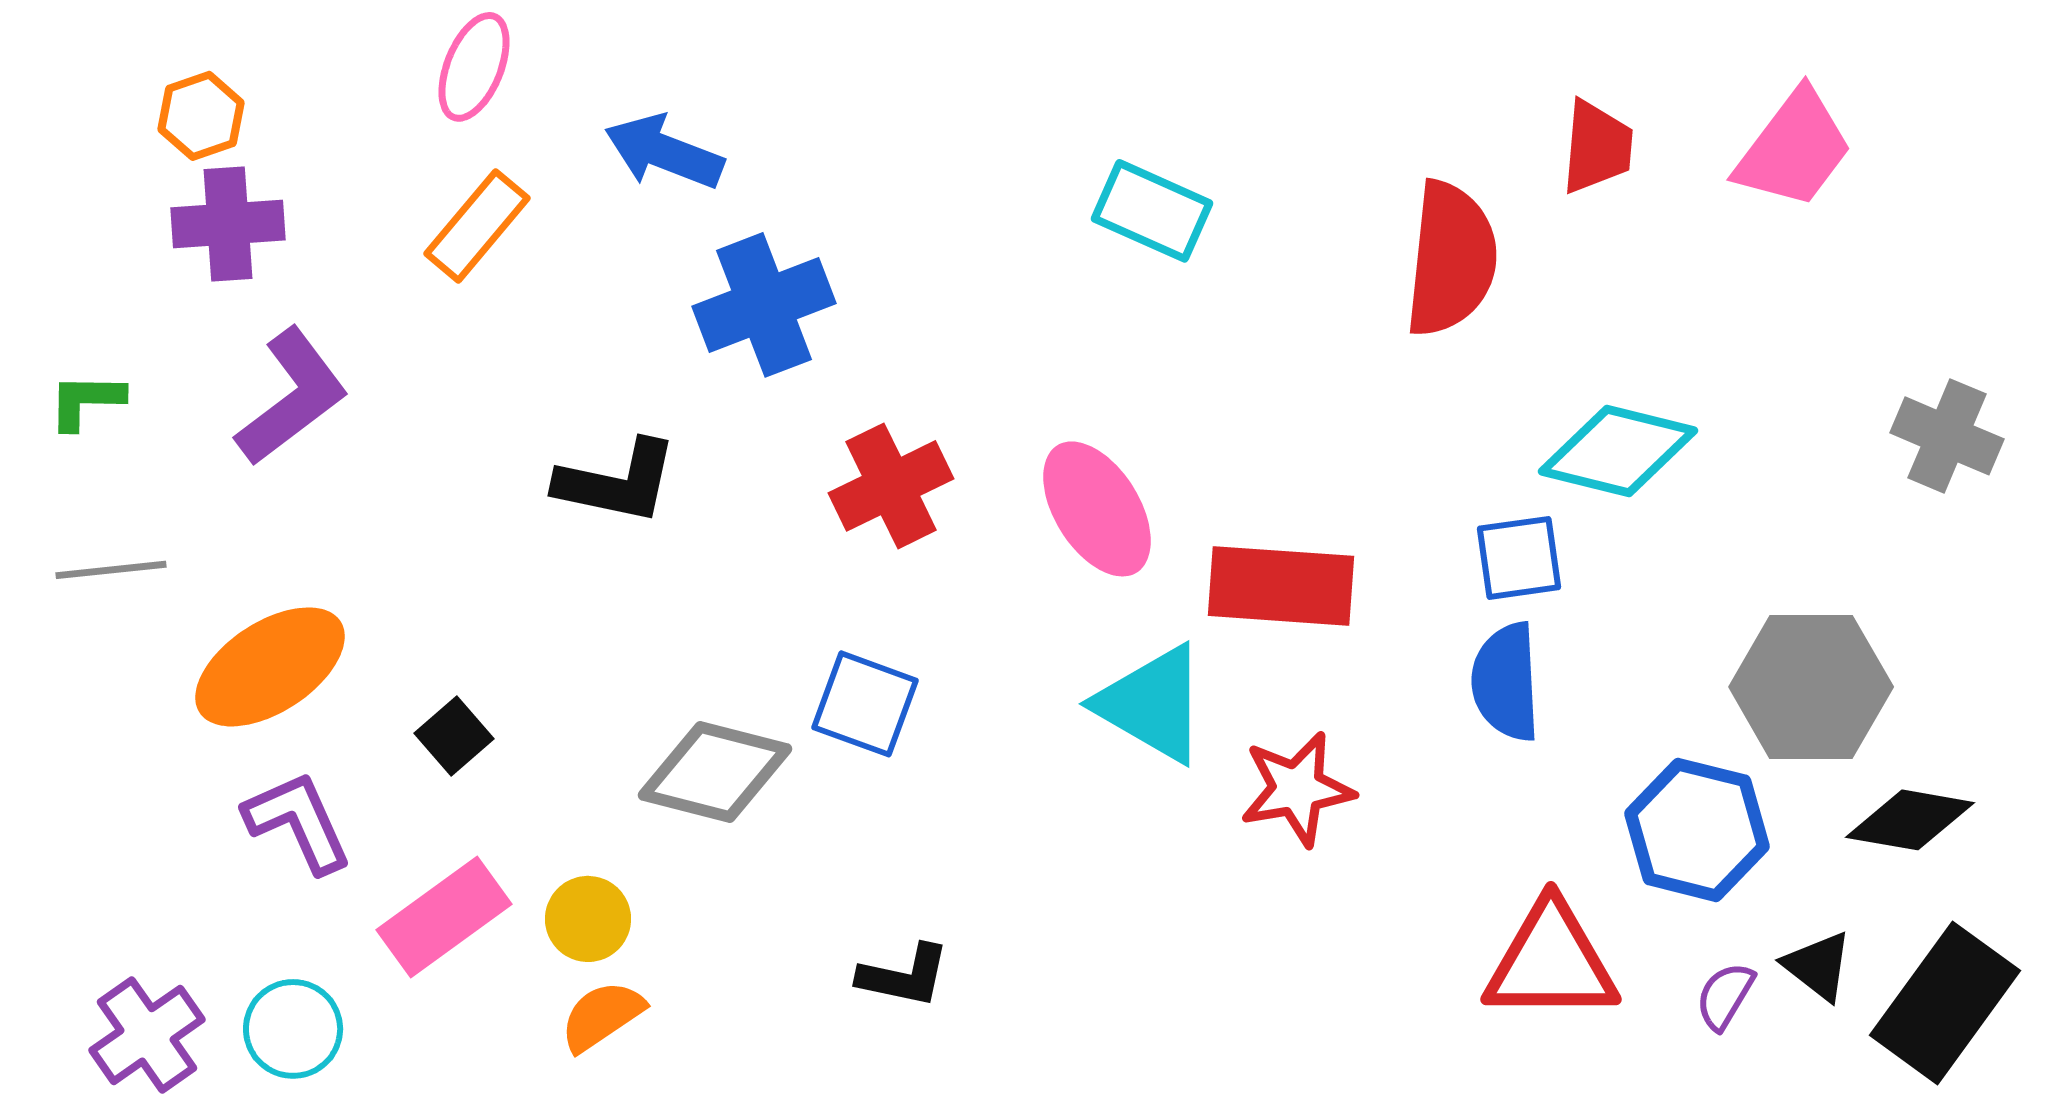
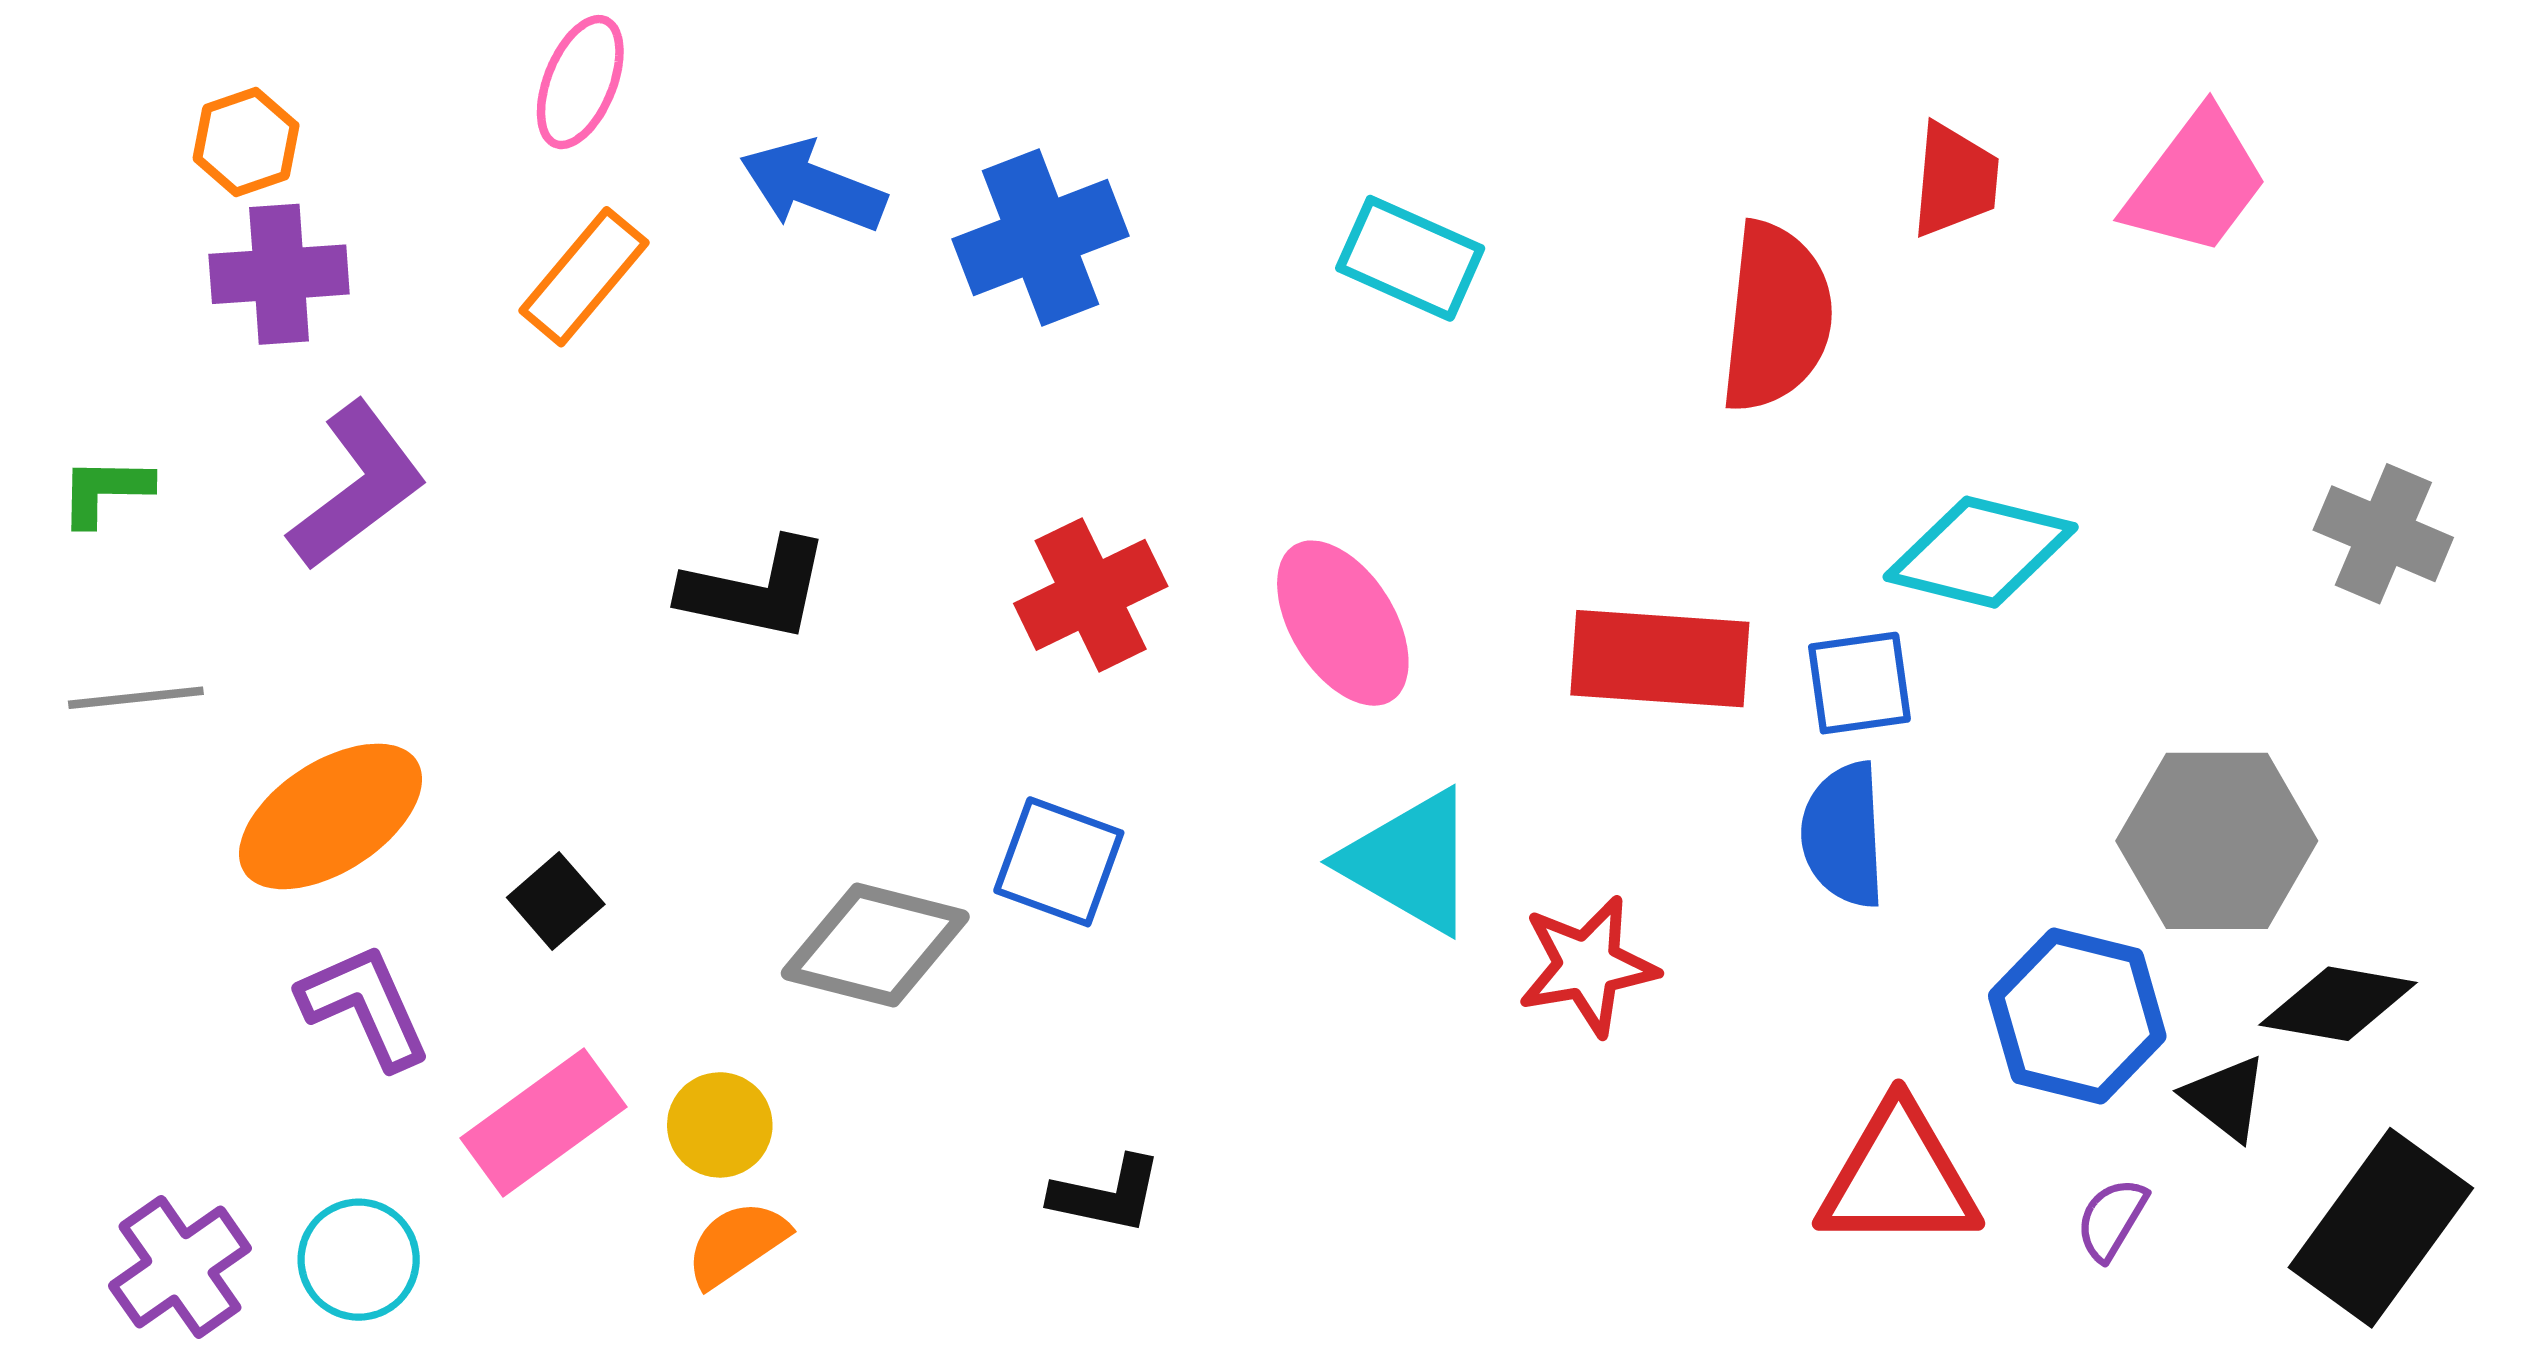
blue cross: (764, 305) -> (1040, 237), moved
red rectangle: (1281, 586) -> (1660, 659), moved
black triangle: (1818, 966) -> (2225, 1098), moved

